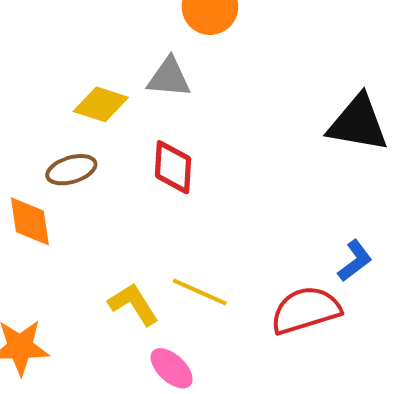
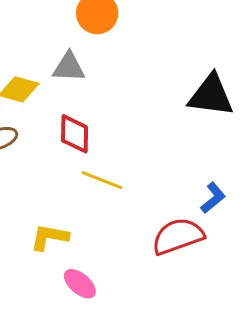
yellow line: (200, 292) -> (102, 180), moved
yellow L-shape: (133, 304) -> (49, 237), turned -45

